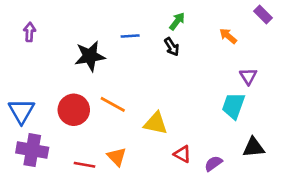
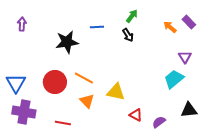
purple rectangle: (263, 15) -> (189, 22), moved
cyan trapezoid: (233, 106) -> (174, 79), turned 30
orange triangle: (117, 157) -> (87, 101), moved

